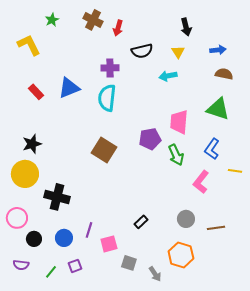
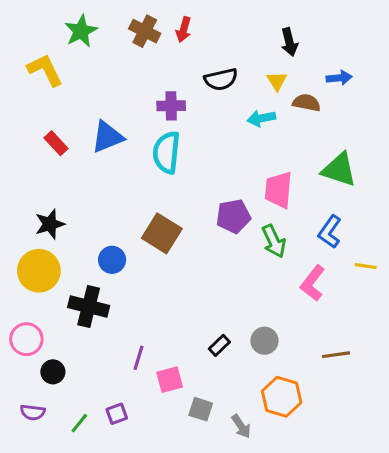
green star: (52, 20) -> (81, 31), size x1.5
red arrow: (118, 28) -> (184, 30), moved
brown semicircle: (224, 74) -> (306, 103), moved
gray circle: (186, 219) -> (264, 341), moved
blue circle: (64, 238) -> (112, 260), moved

